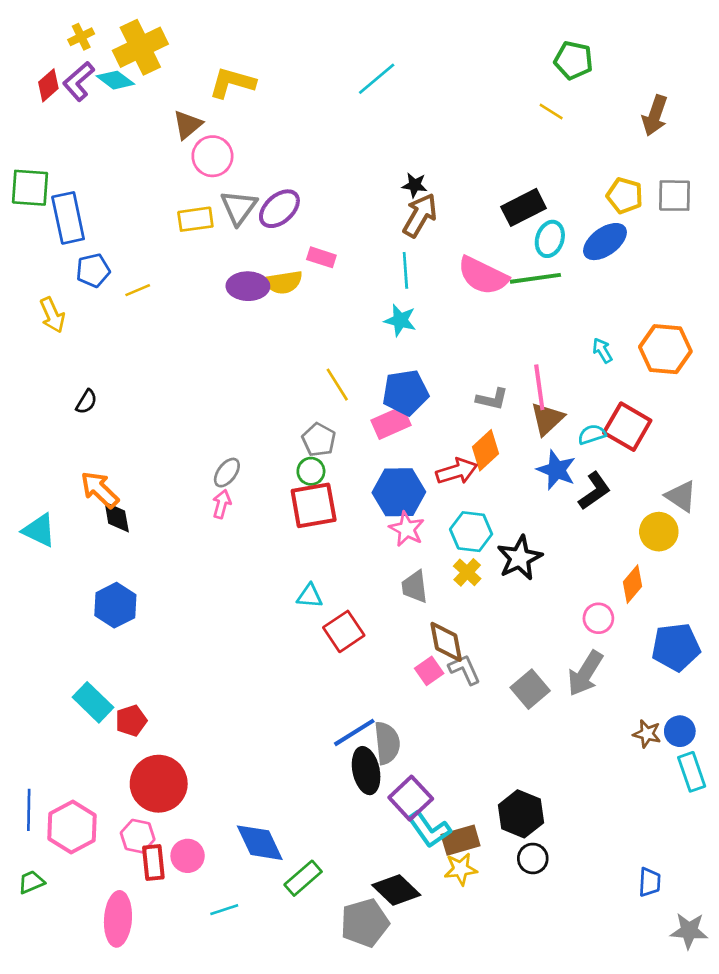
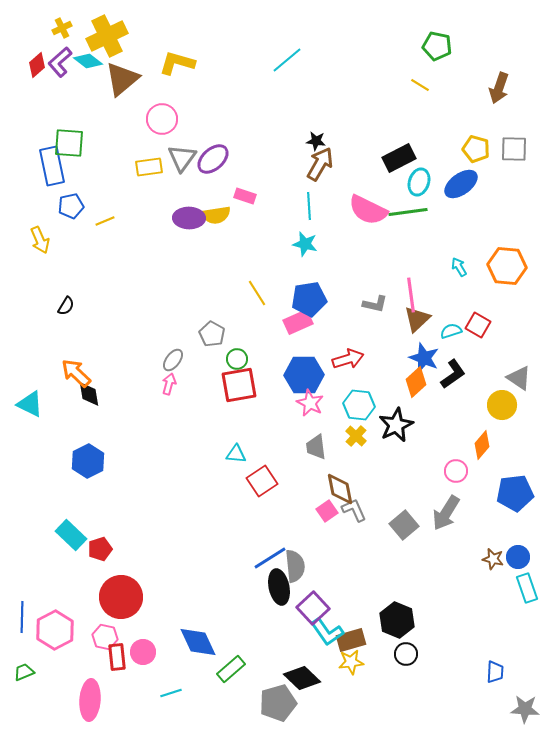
brown triangle: (188, 125) -> (122, 79), moved, size x1.5
green square: (30, 188) -> (69, 143), moved
red square: (627, 427) -> (478, 325), size x0.7
gray pentagon: (319, 440) -> (212, 334), moved
orange diamond: (486, 450) -> (416, 382), moved

